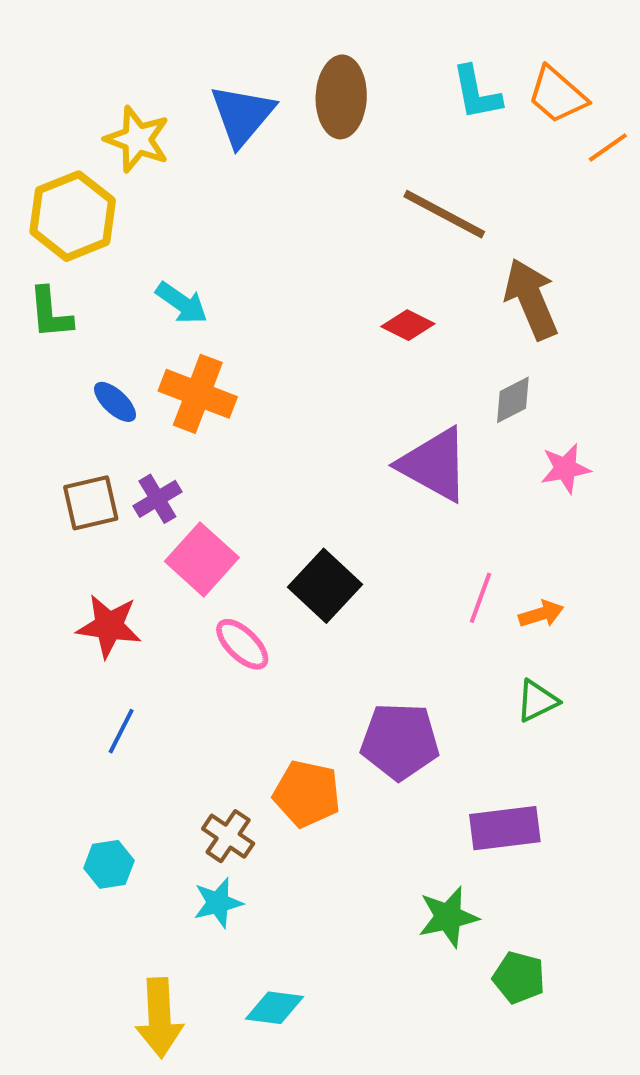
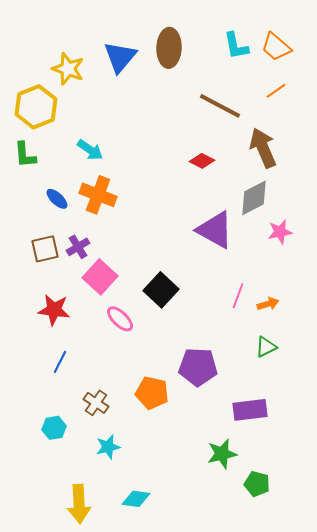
orange line: (608, 147) -> (276, 91), moved
gray diamond: (513, 400) -> (254, 198), size x1.5
brown cross: (228, 836) -> (96, 403), moved

